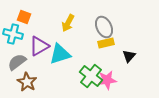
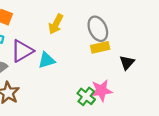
cyan triangle: (60, 54) -> (47, 60), size x0.7
green cross: (91, 76) -> (86, 96), moved, size x0.7

